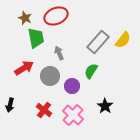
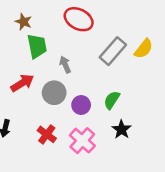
red ellipse: (56, 16) -> (79, 19), moved, turned 50
green semicircle: (91, 71) -> (112, 100), moved

